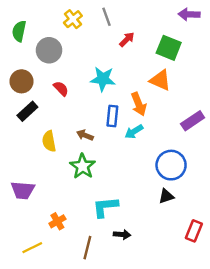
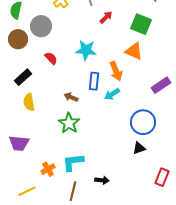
brown circle: (22, 81) -> (18, 39), moved
yellow semicircle: (49, 141) -> (29, 102), moved
cyan L-shape: (105, 207) -> (73, 162), moved

